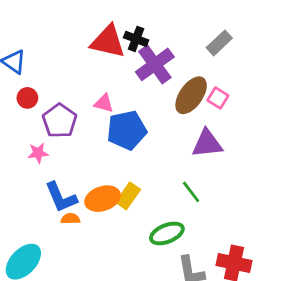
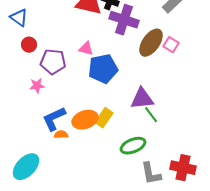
purple cross: (155, 64) -> (124, 20), turned -36
purple pentagon: (60, 121) -> (53, 62), turned -30
purple triangle: (207, 144) -> (142, 99), moved
blue L-shape: (61, 197) -> (54, 119), turned 88

